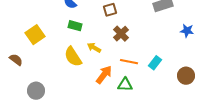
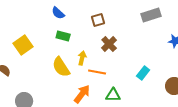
yellow arrow: (94, 48) -> (82, 58), turned 72
orange line: (129, 62) -> (97, 72), moved
orange arrow: (104, 75) -> (82, 94), moved

